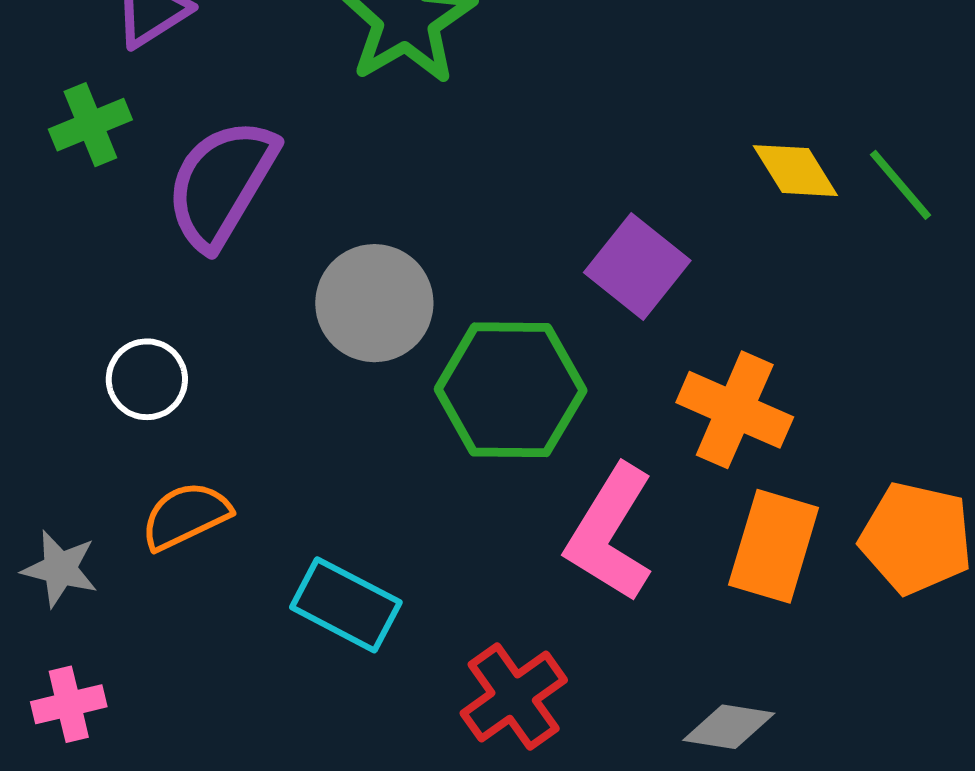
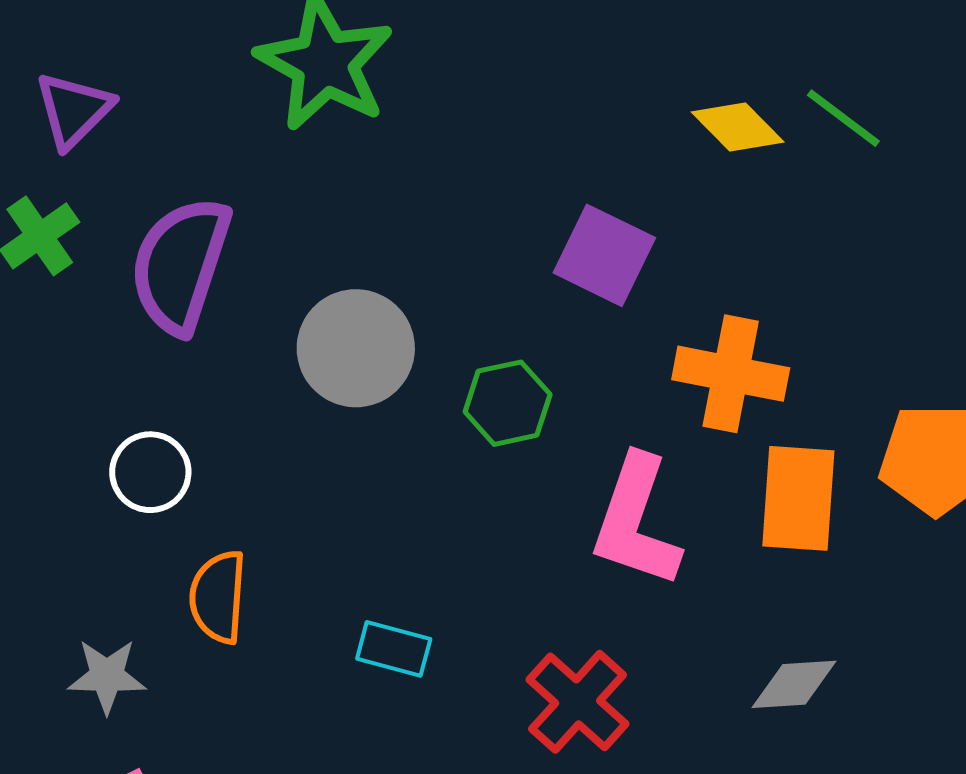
green hexagon: (511, 390) -> (508, 403), size x0.6
orange semicircle: (186, 516) -> (218, 597), turned -48
cyan rectangle: (346, 605) -> (394, 649), size x0.7

